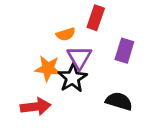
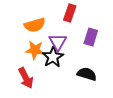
orange semicircle: (66, 34) -> (35, 25), moved, size x1.5
red arrow: (36, 107) -> (26, 78), turned 70

